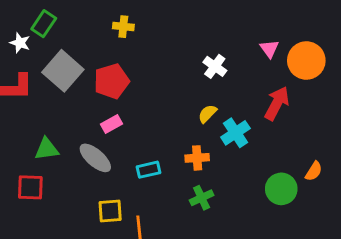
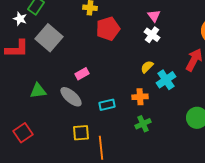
pink triangle: (269, 49) -> (154, 16), moved
red pentagon: (112, 81) -> (108, 29), moved
red square: (30, 187) -> (23, 133), moved, turned -36

